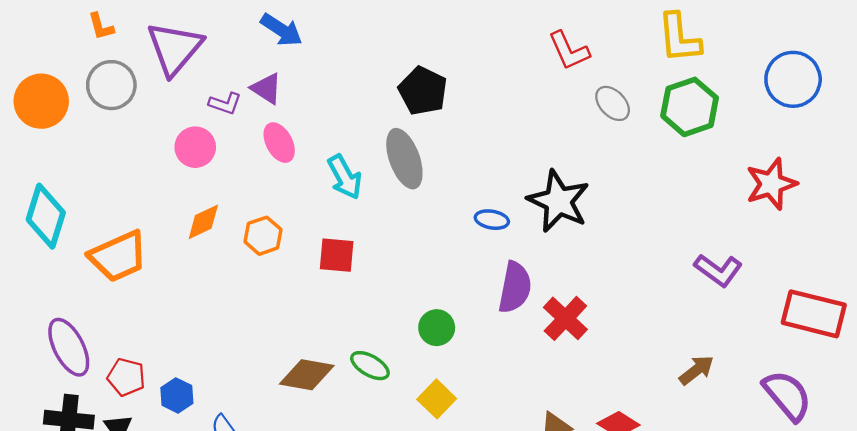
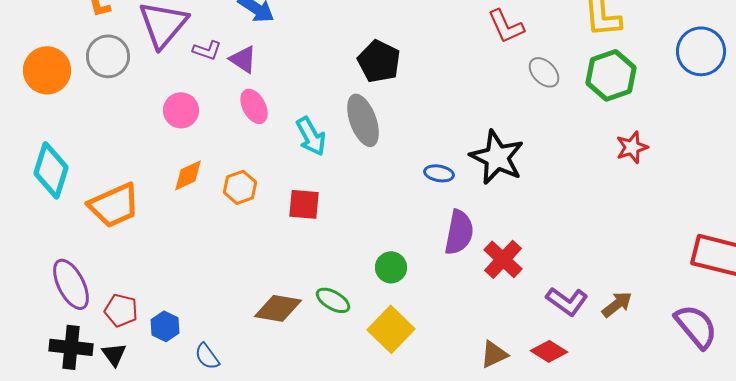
purple L-shape: (225, 103) -> (207, 50), moved
red star: (771, 184) -> (632, 147), moved, size x0.7
purple L-shape: (718, 270) -> (567, 301), moved
yellow square: (437, 399) -> (391, 329), size x1.4

